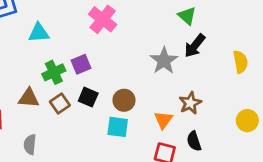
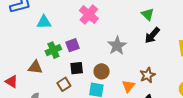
gray star: (164, 61) -> (117, 46), moved
black square: (88, 97) -> (77, 68), turned -32
brown square: (60, 103) -> (64, 84), moved

